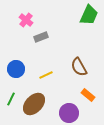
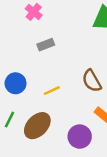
pink cross: (26, 20) -> (34, 12), moved

